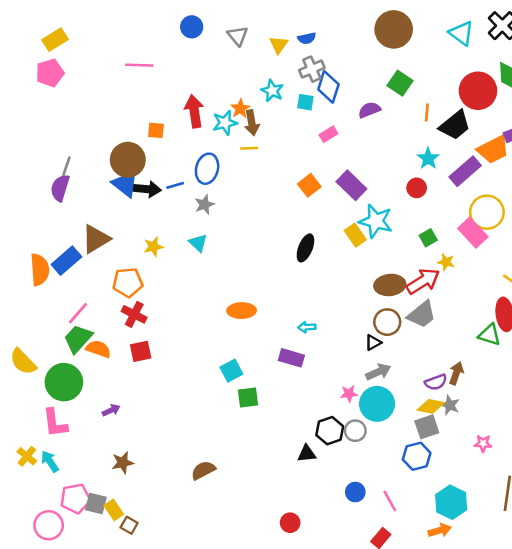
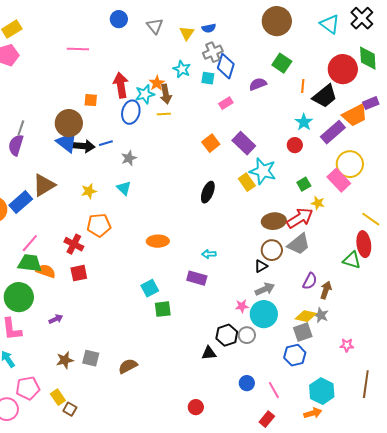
blue ellipse: (207, 169) -> (131, 112), moved
orange pentagon: (128, 282) -> (99, 225), moved
green trapezoid: (78, 339) -> (30, 263), turned 55
purple semicircle: (436, 382) -> (310, 281), moved, turned -42
gray square: (96, 504) -> (91, 358), moved

